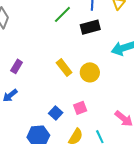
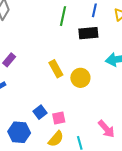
green line: (62, 14) -> (63, 16), turned -42
pink square: (80, 108) -> (59, 118), moved

